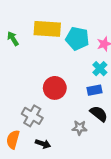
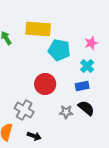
cyan pentagon: (77, 39) -> (59, 50), moved
gray star: (79, 128) -> (66, 112), moved

